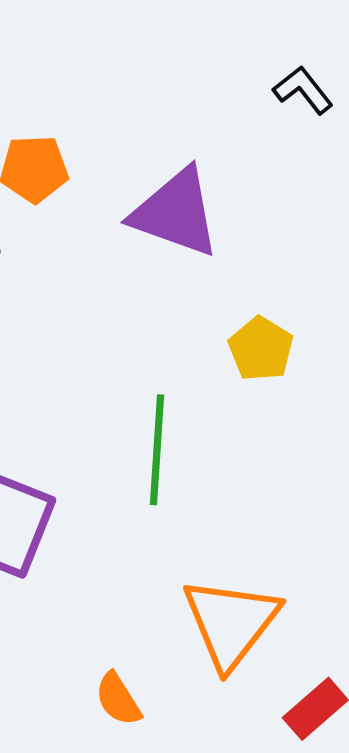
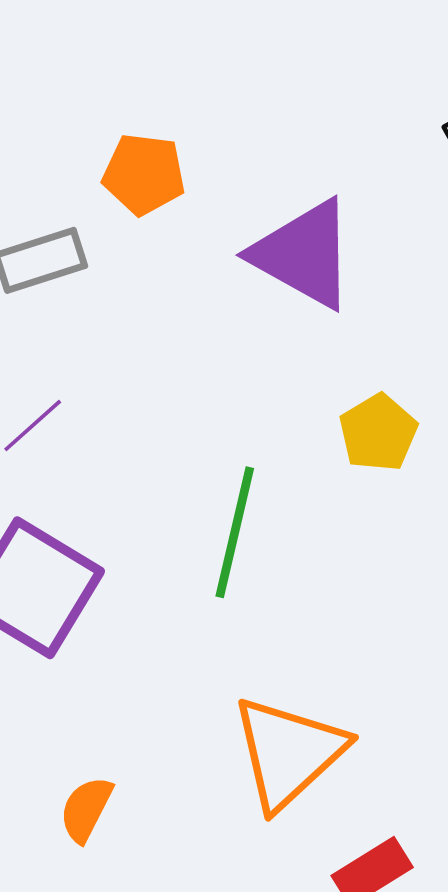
orange semicircle: (118, 699) -> (86, 809), moved, turned 50

